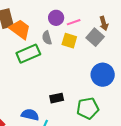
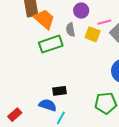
pink line: (74, 22) -> (104, 22), moved
black rectangle: (57, 98) -> (59, 91), moved

